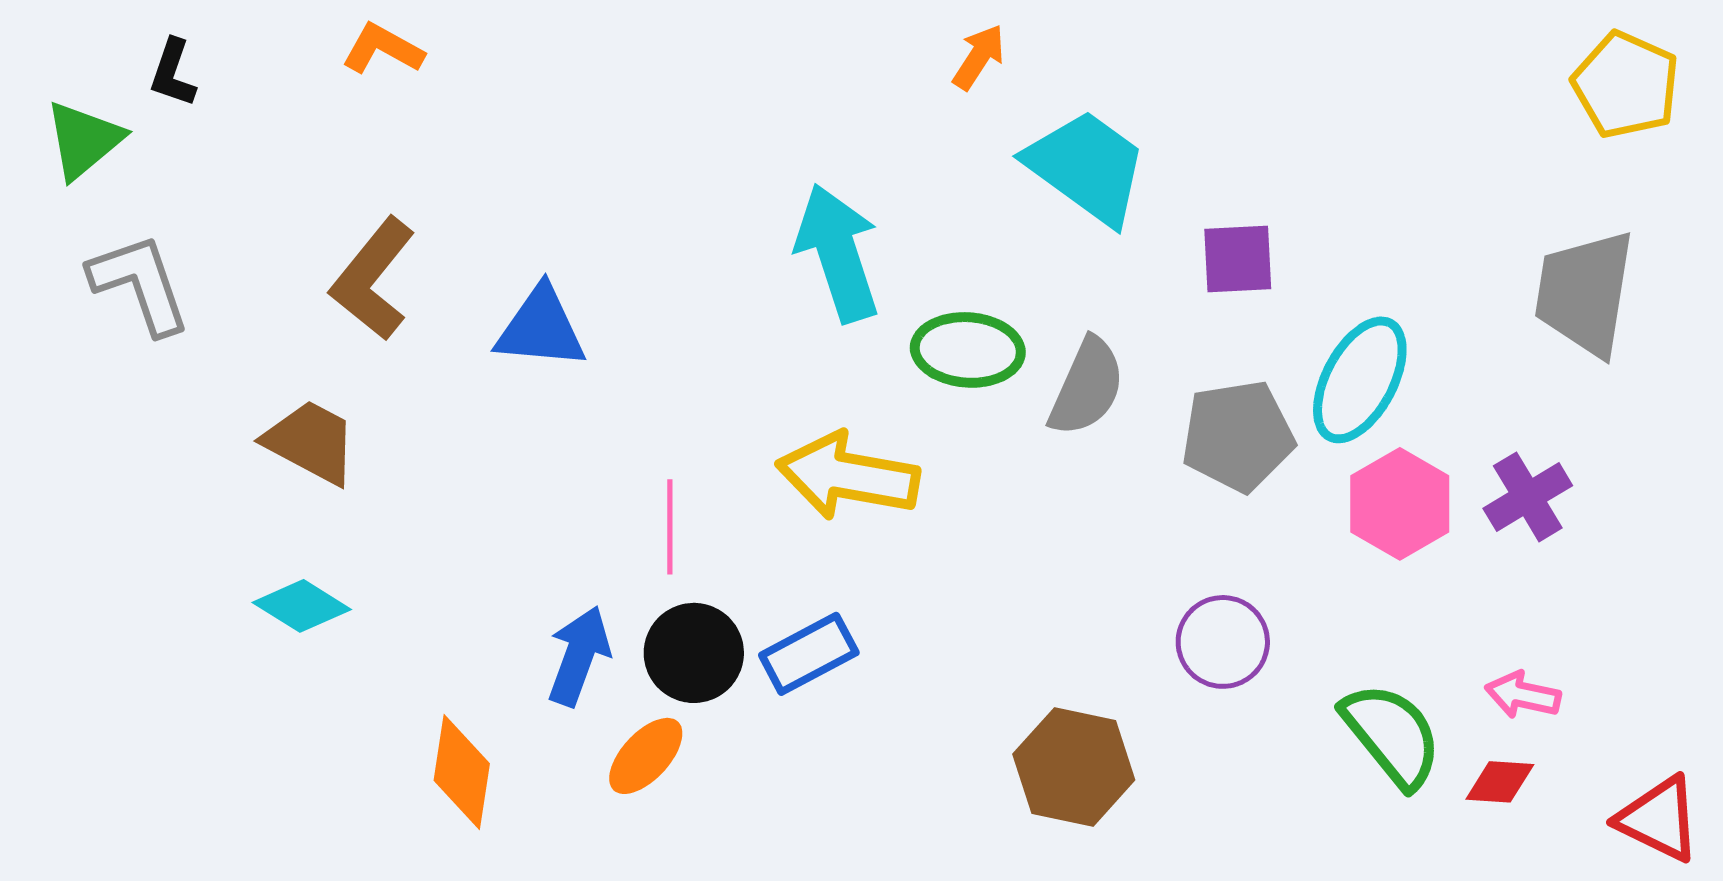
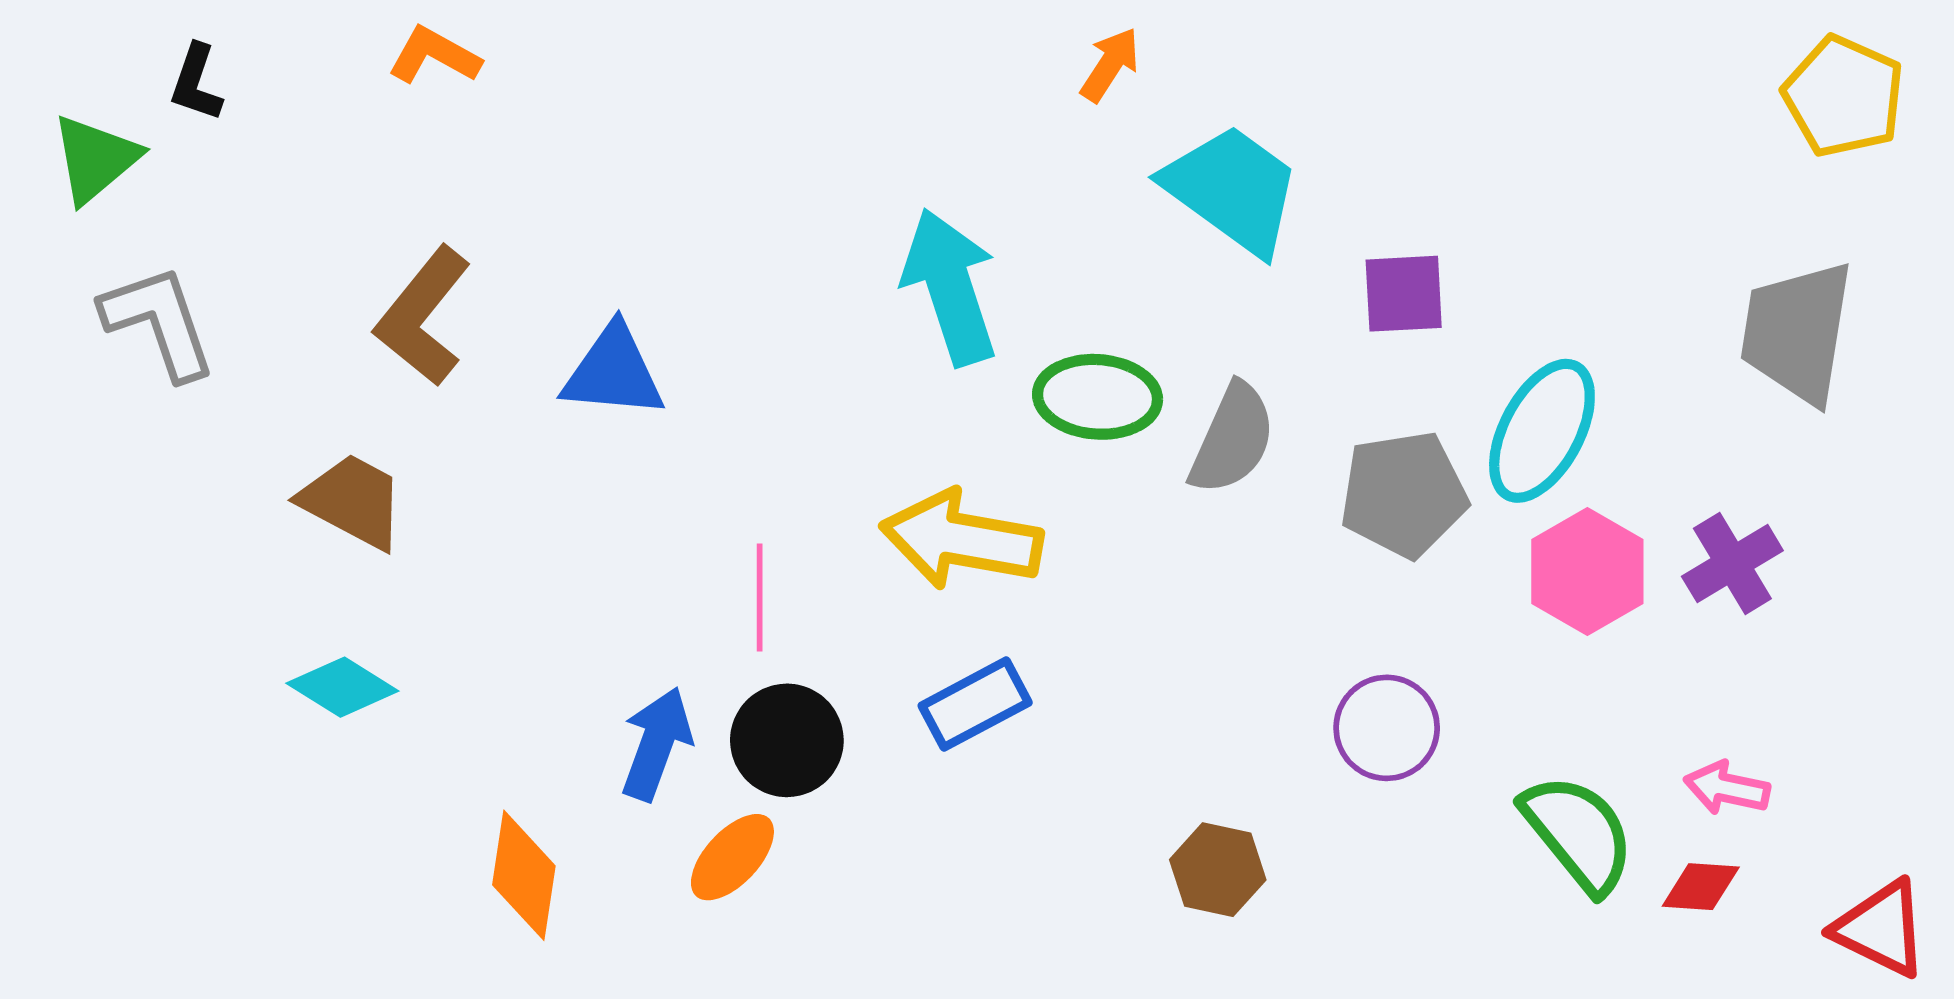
blue rectangle: (809, 654) -> (975, 704), moved
brown hexagon: (1074, 767) -> (1218, 870), size x0.7

